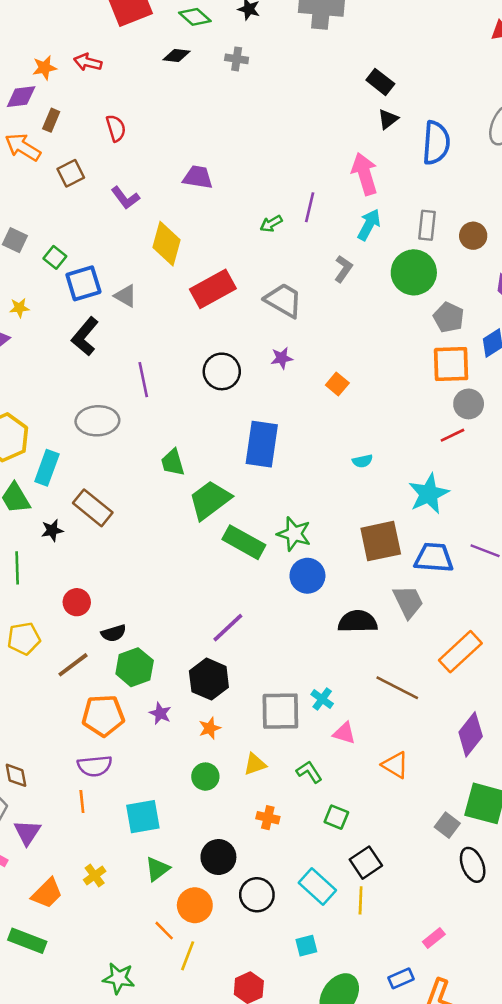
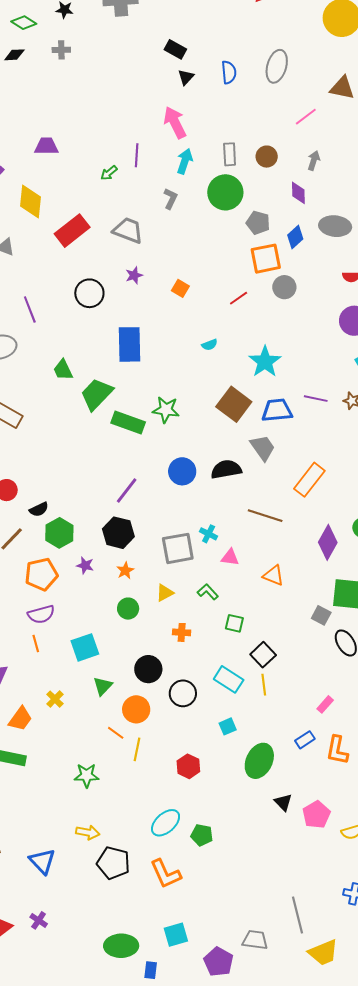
blue semicircle: (436, 143) -> (229, 72), moved, size x0.7
red line: (453, 435) -> (239, 298), moved
brown square: (381, 541) -> (234, 404), turned -32
blue circle: (307, 576) -> (182, 471), moved

